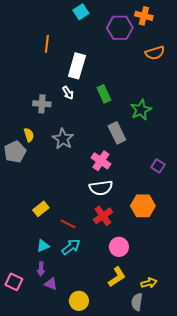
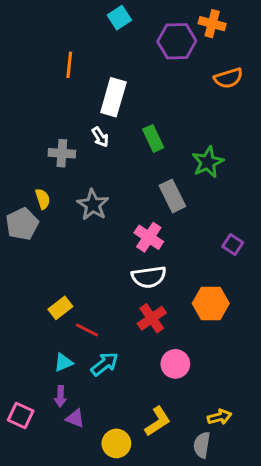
red line: (68, 224) -> (87, 330), moved
yellow L-shape: (117, 277) -> (158, 421), moved

